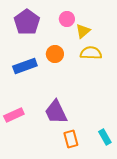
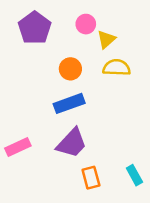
blue rectangle: (25, 66) -> (69, 103), moved
purple trapezoid: (56, 112) -> (72, 143), turned -112

